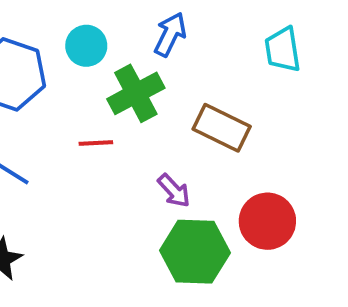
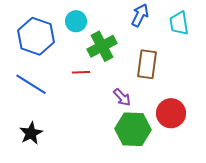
blue arrow: (170, 34) -> (140, 15), moved
brown rectangle: (222, 128) -> (147, 64), turned 72

